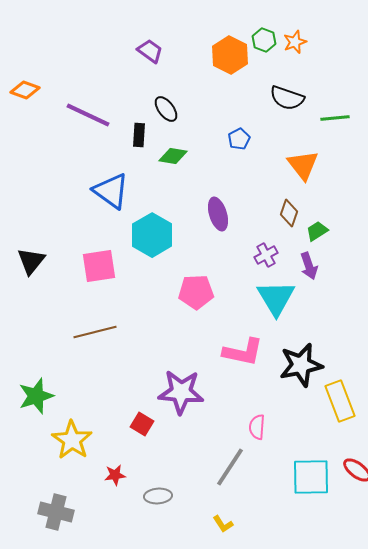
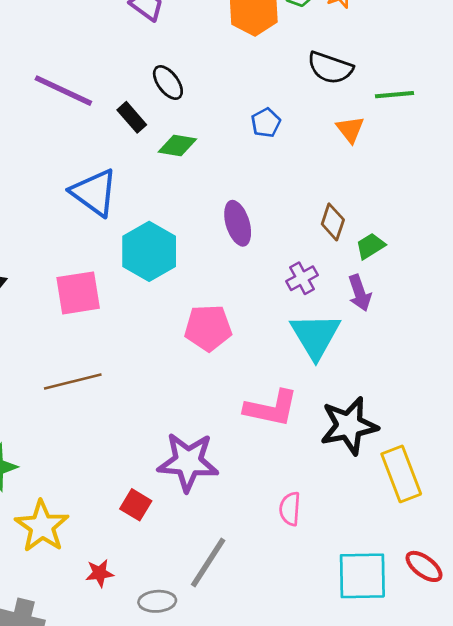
black rectangle: (139, 135) -> (132, 117), turned -45
orange triangle: (303, 165) -> (350, 129), moved, size x0.7
gray line: (230, 467) -> (208, 562), moved

